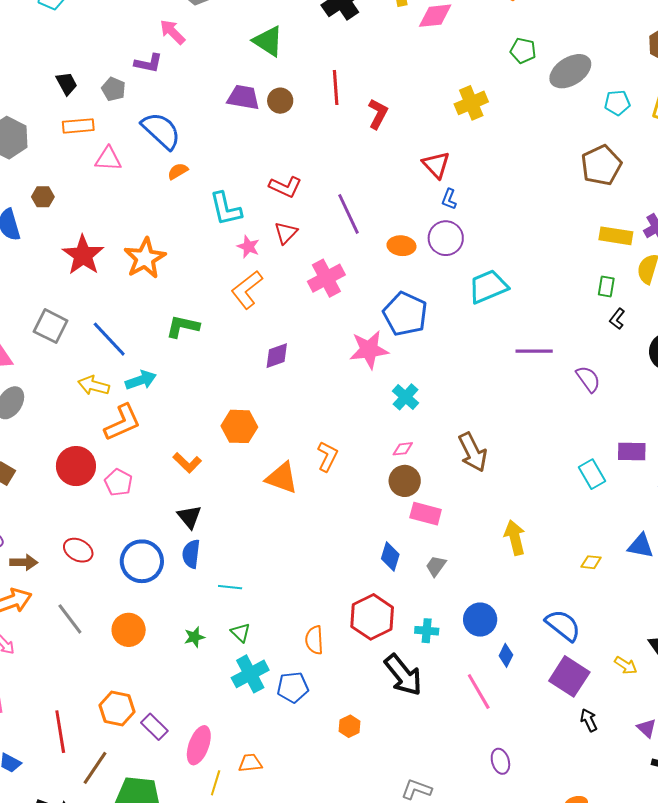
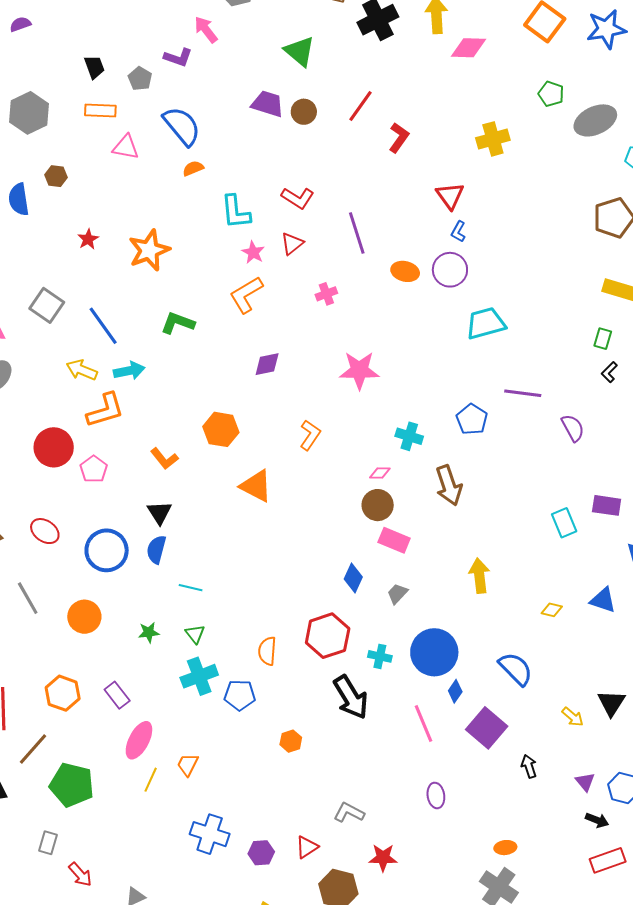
red line: (336, 87) -> (361, 106), turned 32
red star: (83, 255) -> (88, 239), size x0.5
pink cross: (326, 278) -> (326, 294), size x0.6
blue pentagon: (405, 314) -> (472, 419), moved, size x0.7
cyan cross: (405, 397) -> (409, 436), moved, turned -32
orange L-shape: (327, 456) -> (310, 435), moved
blue circle: (480, 620) -> (434, 652), size x1.4
purple square: (569, 676) -> (487, 728), moved
purple rectangle: (154, 727) -> (117, 695), moved
orange trapezoid: (250, 763) -> (188, 765), turned -65

